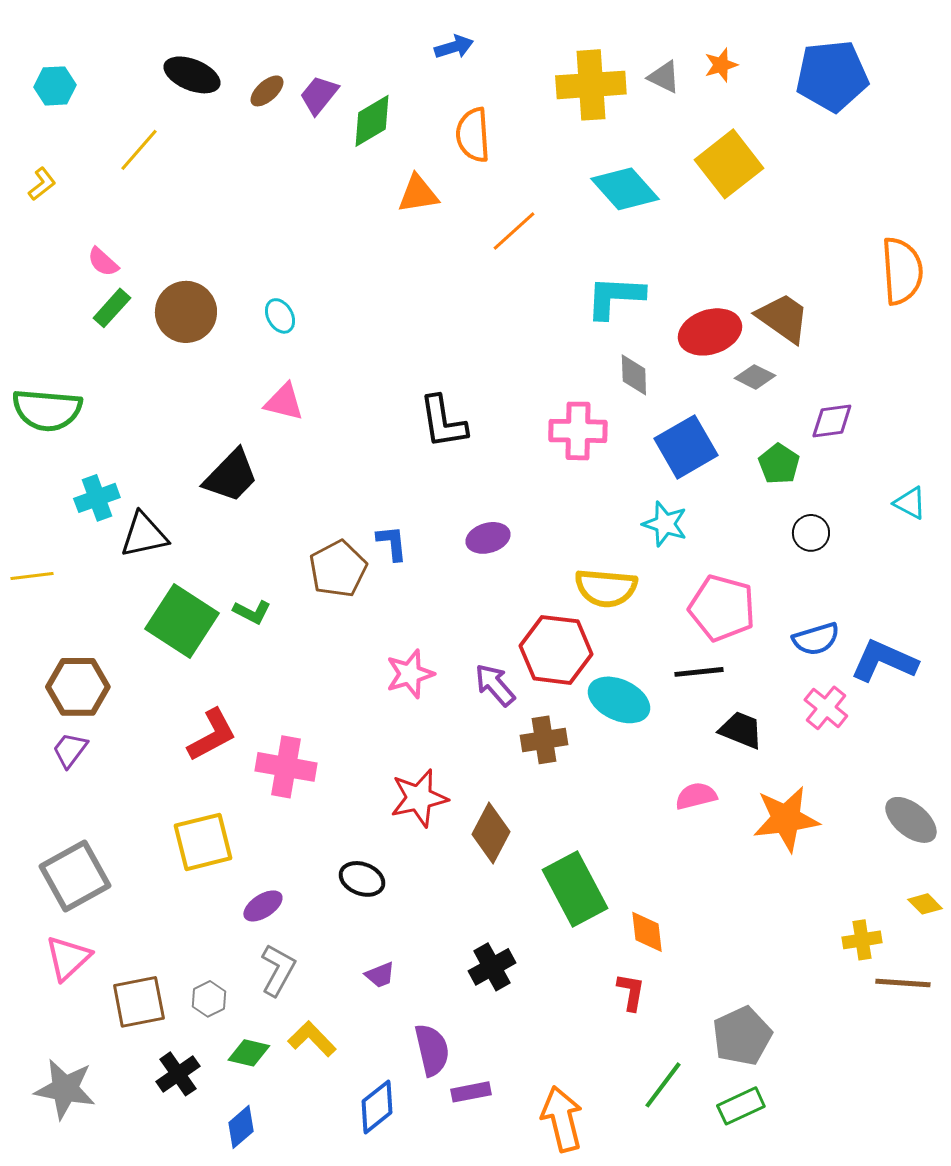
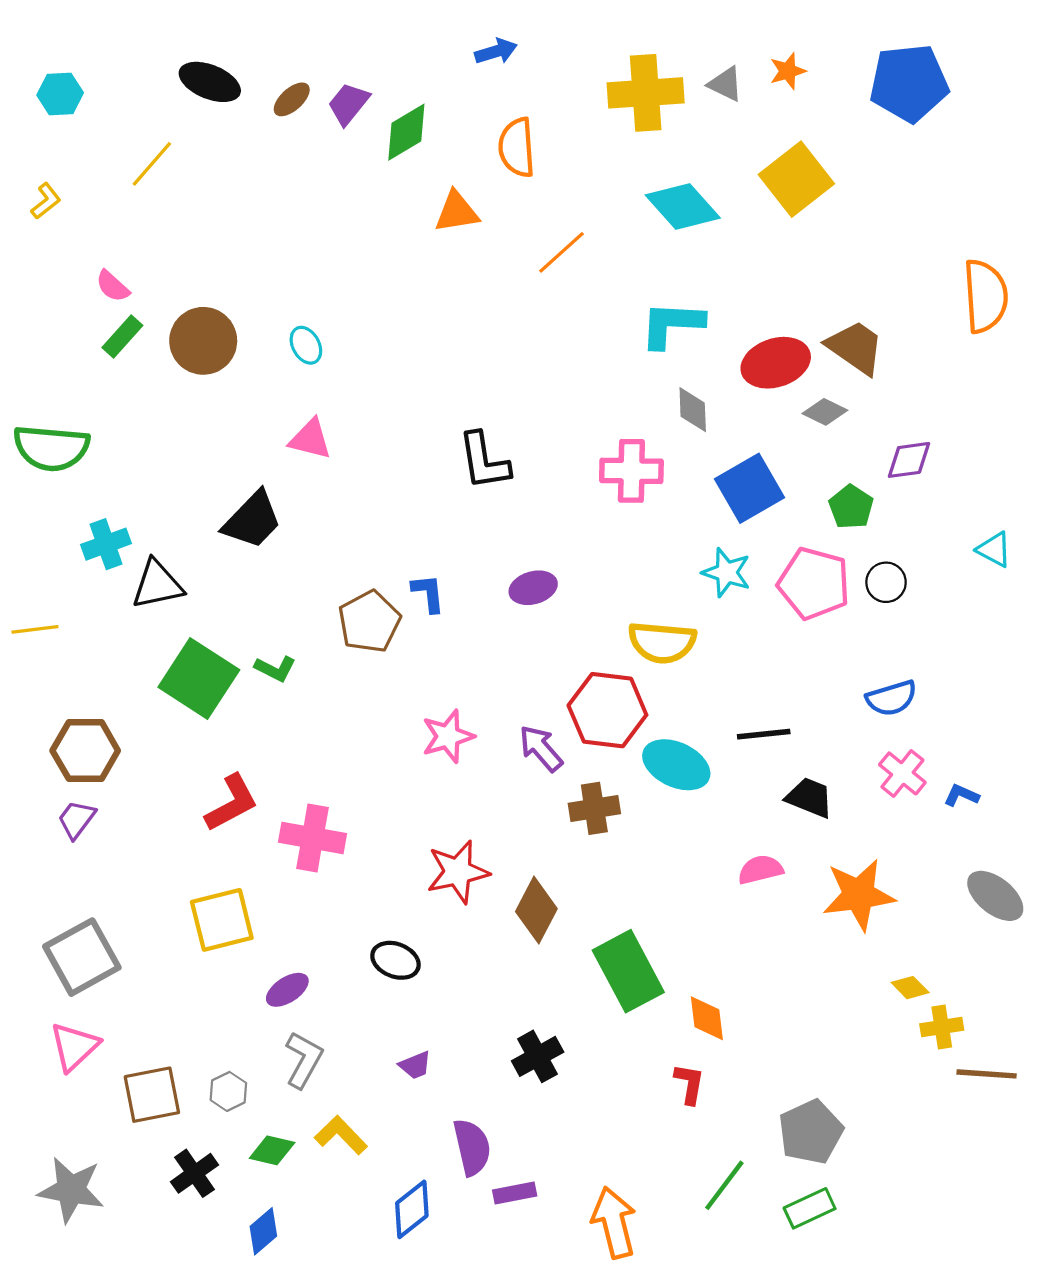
pink pentagon: (722, 608) -> (814, 583), moved
blue L-shape: (884, 661) -> (961, 795), moved, size x0.5
yellow diamond: (925, 904) -> (910, 988), moved

